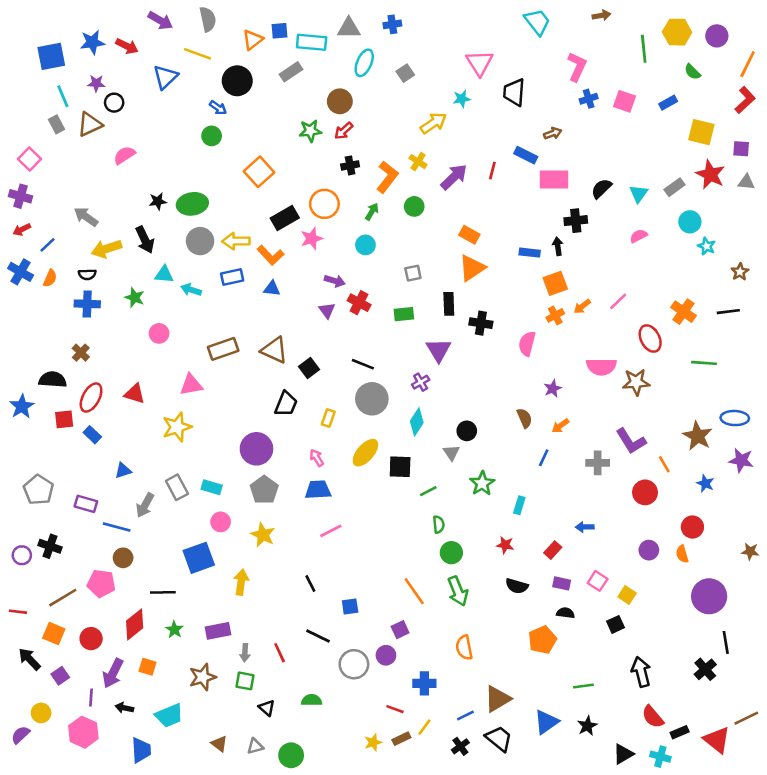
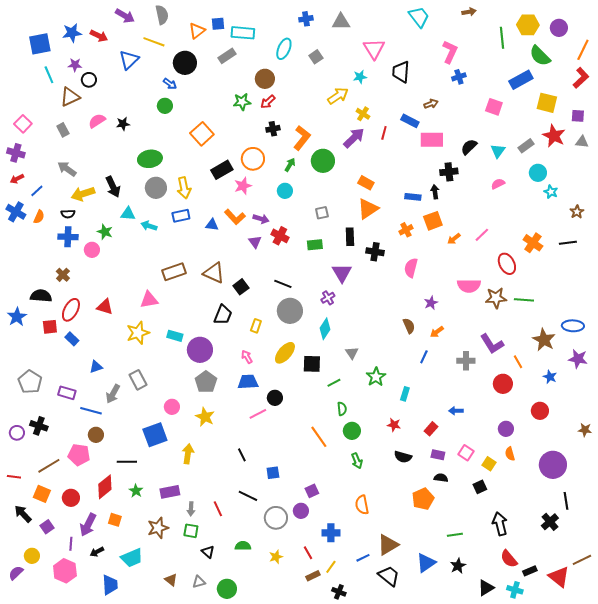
gray triangle: (349, 28) -> (341, 22), moved
green semicircle: (692, 72) -> (540, 56), size x1.6
pink square: (624, 101) -> (494, 107), moved
blue rectangle: (668, 103) -> (521, 80), size x1.6
gray rectangle: (56, 124) -> (63, 130), moved
yellow cross: (418, 162) -> (363, 114), moved
black star: (158, 201) -> (123, 124), moved
green circle: (414, 206) -> (323, 161), size x1.5
yellow arrow: (236, 241) -> (184, 188), turned -100
orange L-shape: (271, 255) -> (235, 217), moved
orange cross: (555, 315) -> (406, 230), moved
pink circle: (159, 333) -> (92, 250), moved
green line: (704, 363) -> (524, 300), moved
black circle: (467, 431) -> (275, 398), moved
cyan rectangle: (212, 487) -> (175, 336), moved
orange semicircle: (682, 554) -> (510, 454), moved
orange line: (414, 591) -> (319, 437), moved
green arrow: (458, 591) -> (357, 461), size x0.7
black arrow: (124, 708) -> (97, 552), turned -40
red line: (395, 709) -> (308, 553), turned 40
yellow star: (373, 742) -> (276, 557), moved
black cross: (460, 746) -> (339, 592), moved, turned -32

